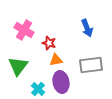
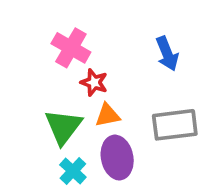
pink cross: (24, 30) -> (71, 48), moved
green triangle: (18, 66) -> (63, 127), moved

